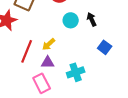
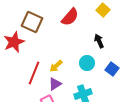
cyan circle: (71, 20) -> (87, 63), moved
purple triangle: (48, 62) -> (55, 84), turned -32

